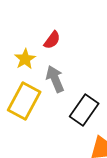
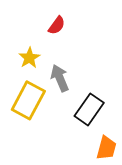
red semicircle: (52, 40) -> (57, 25), moved

